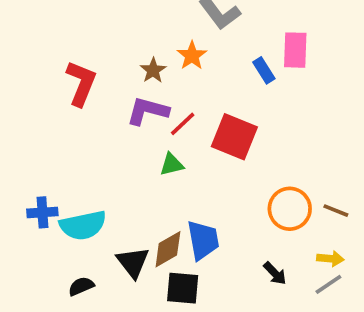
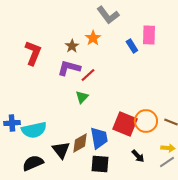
red square: (234, 137) -> (125, 124), moved
green triangle: (172, 164) -> (82, 97), turned -32
black semicircle: (81, 286) -> (33, 163), size x1.5
black square: (183, 288) -> (100, 164), moved

